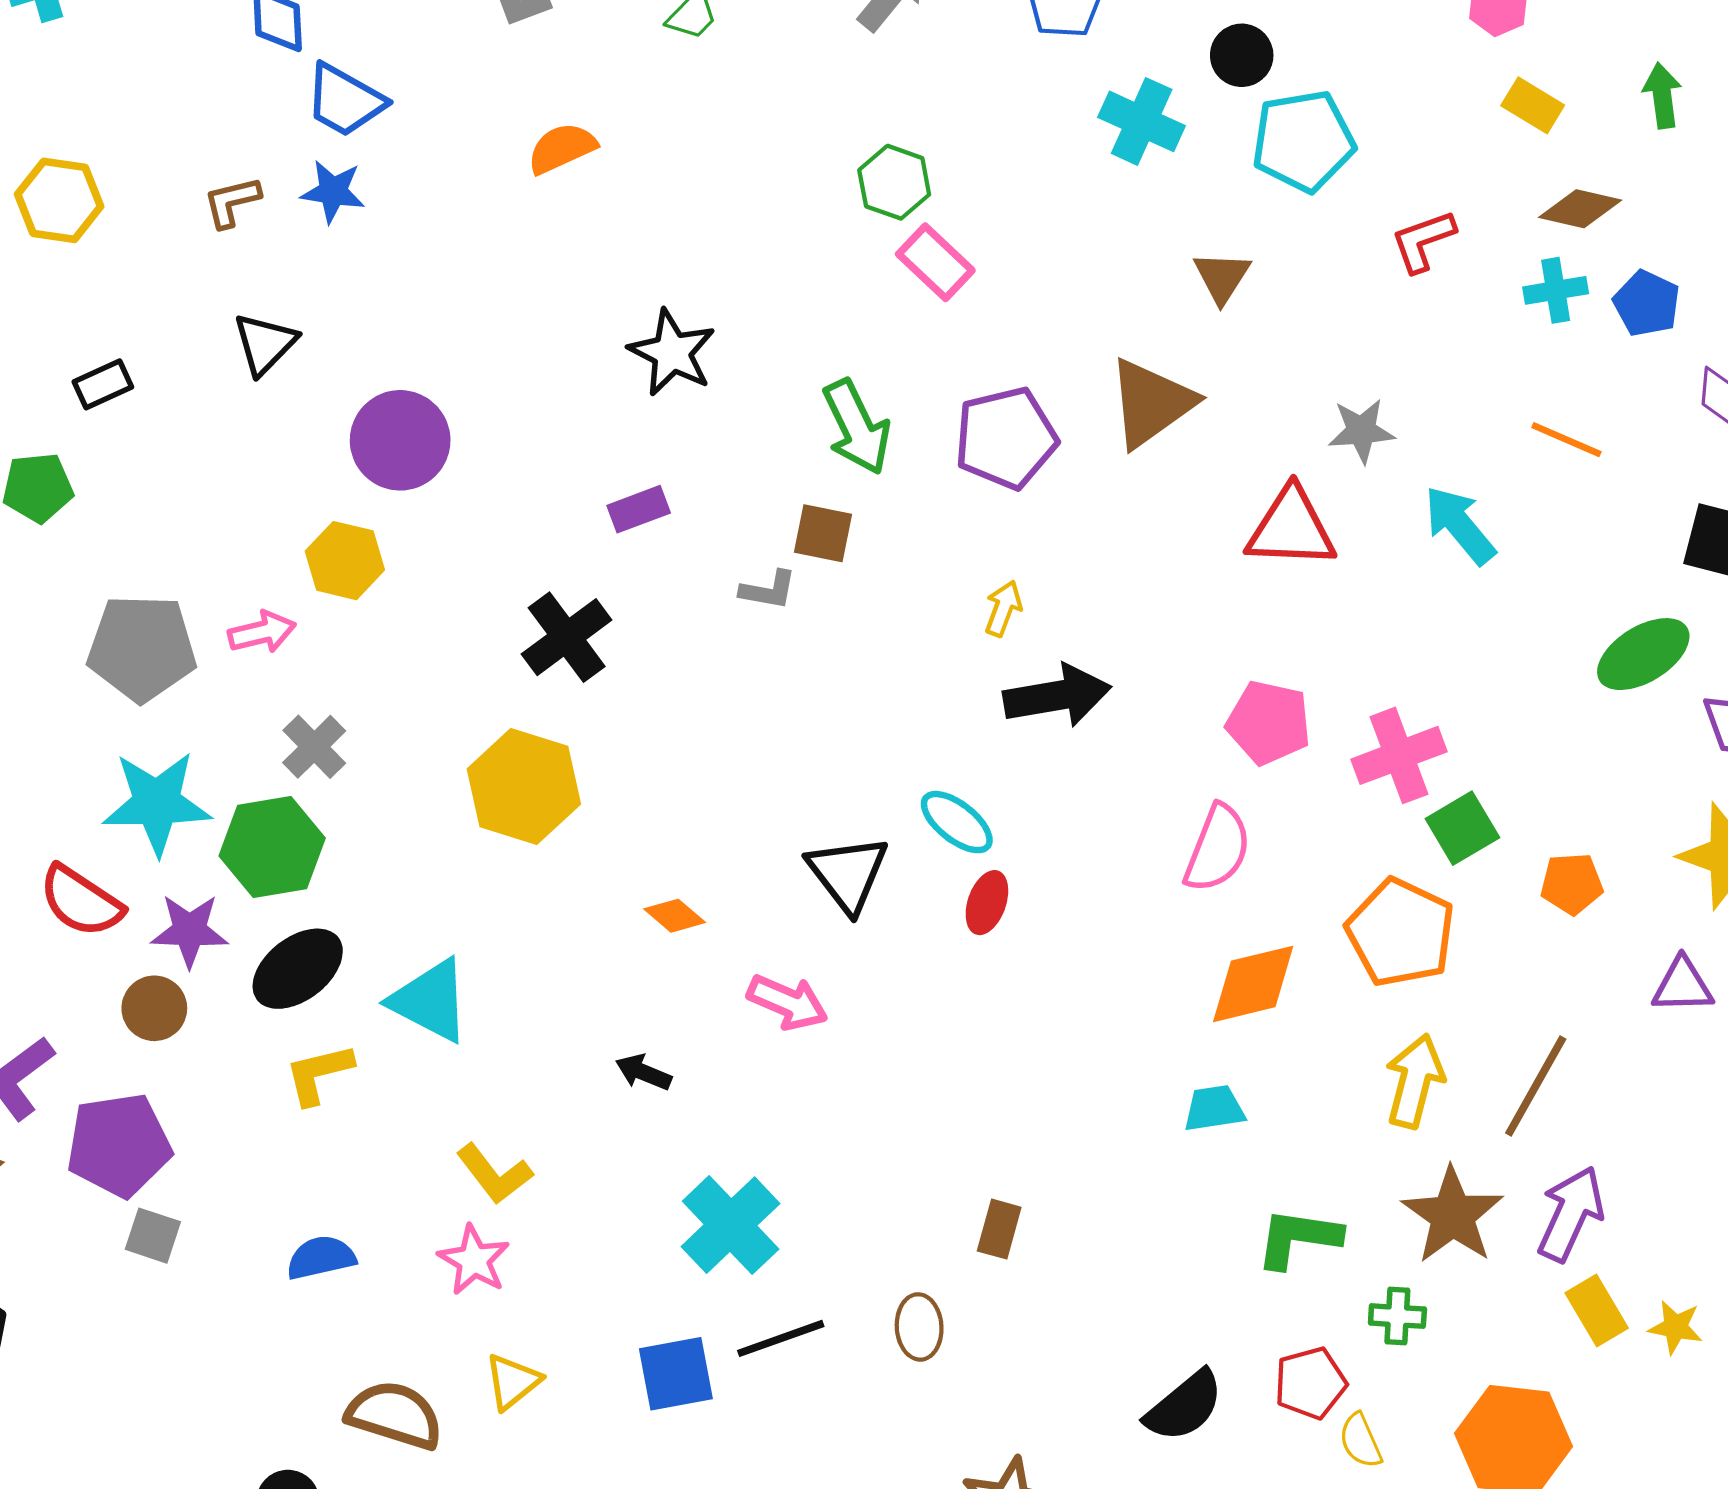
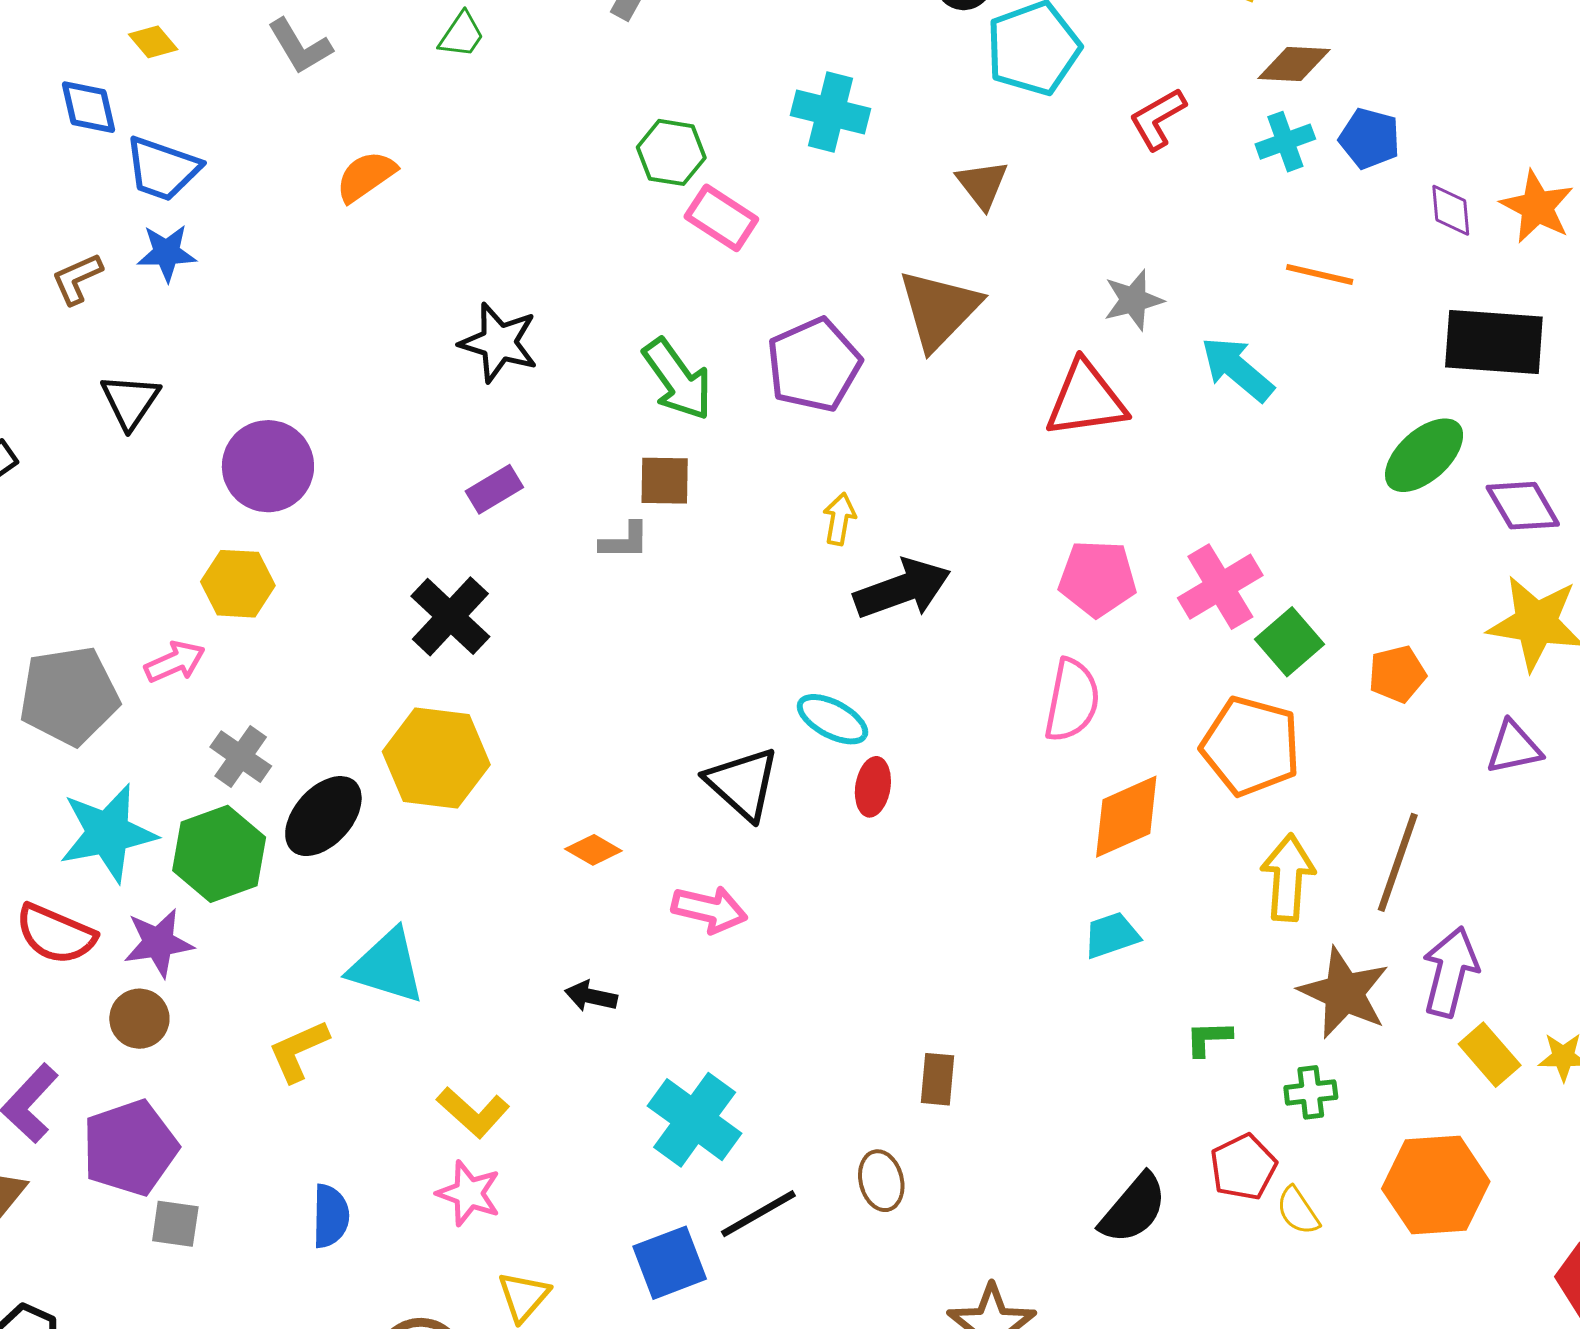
cyan cross: (1142, 121) -> (831, 112), moved
black ellipse: (298, 969) -> (323, 816), moved
green L-shape: (1298, 1238) -> (1209, 1038), size x0.6
blue semicircle: (321, 1258) -> (331, 1216), turned 114

